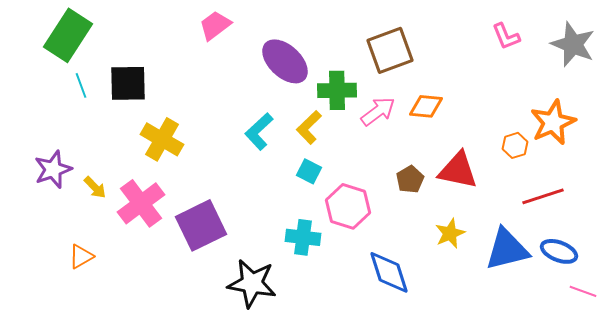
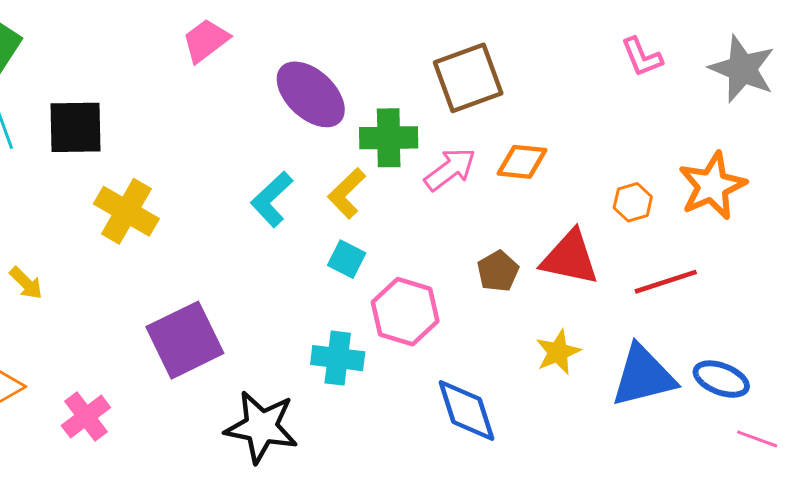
orange hexagon: (515, 145) -> (633, 202), moved
red line: (543, 196) -> (666, 282), moved
pink cross: (141, 203) -> (86, 417), moved, size x0.7

